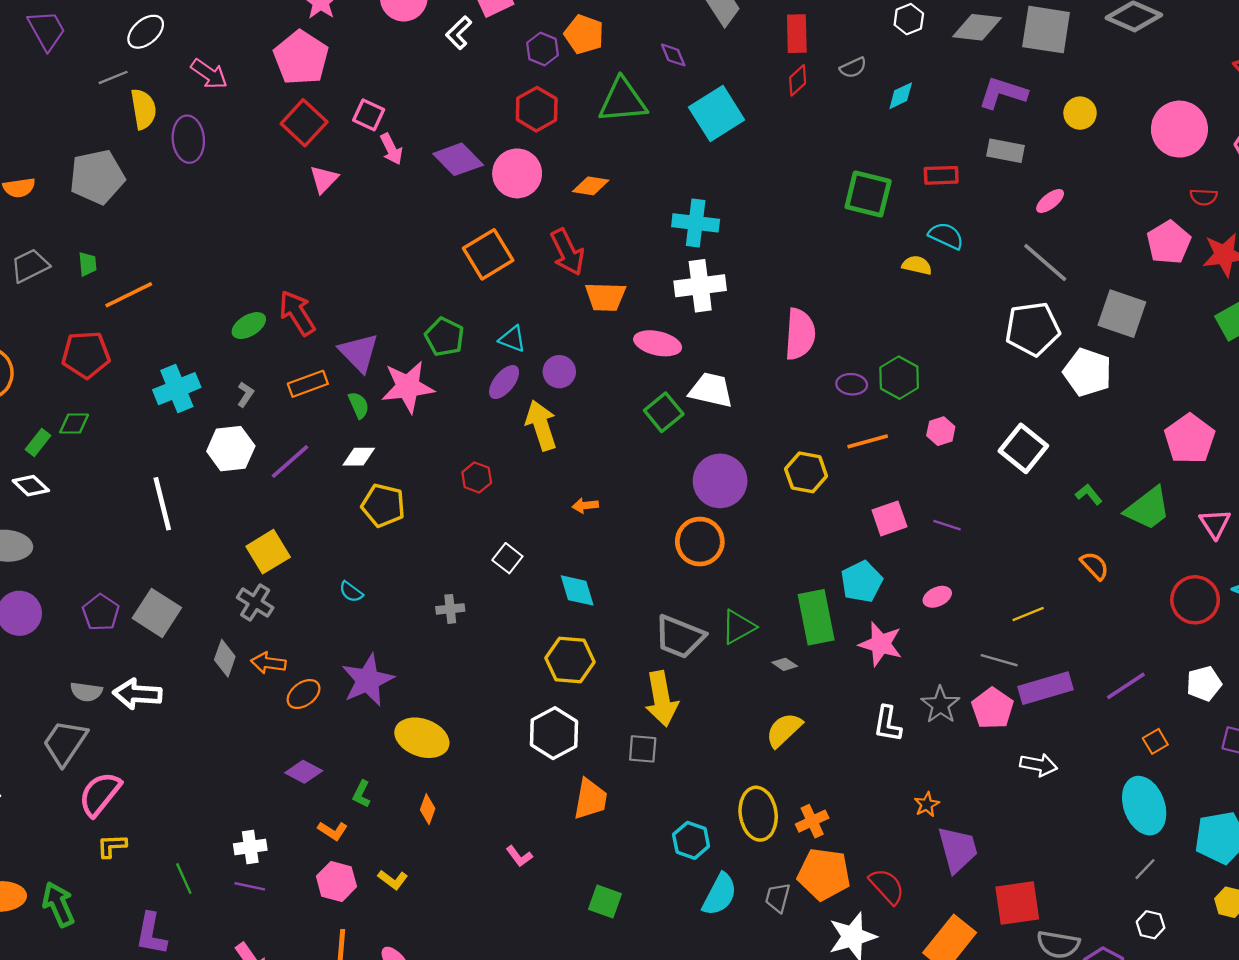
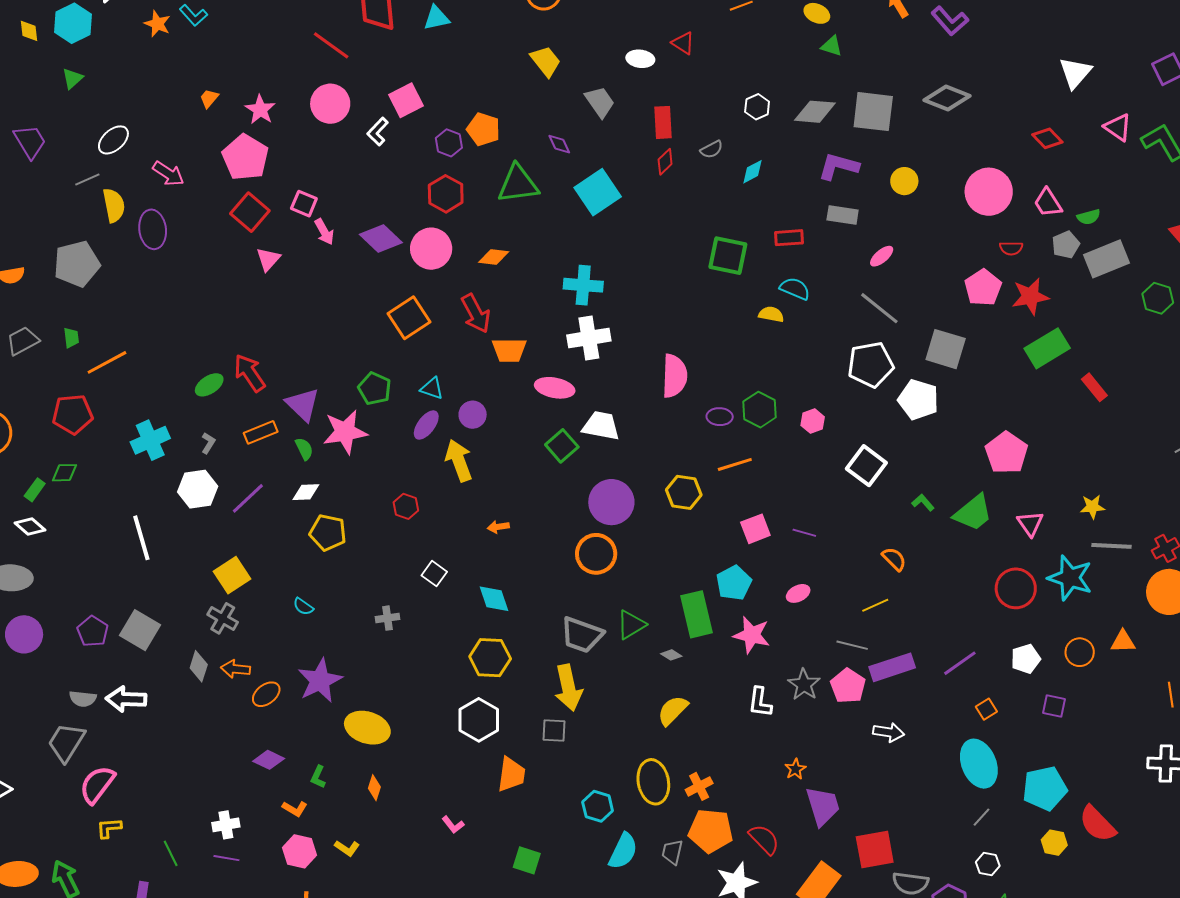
pink hexagon: (941, 431) -> (813, 421), moved
orange semicircle: (1095, 566) -> (894, 559), moved

